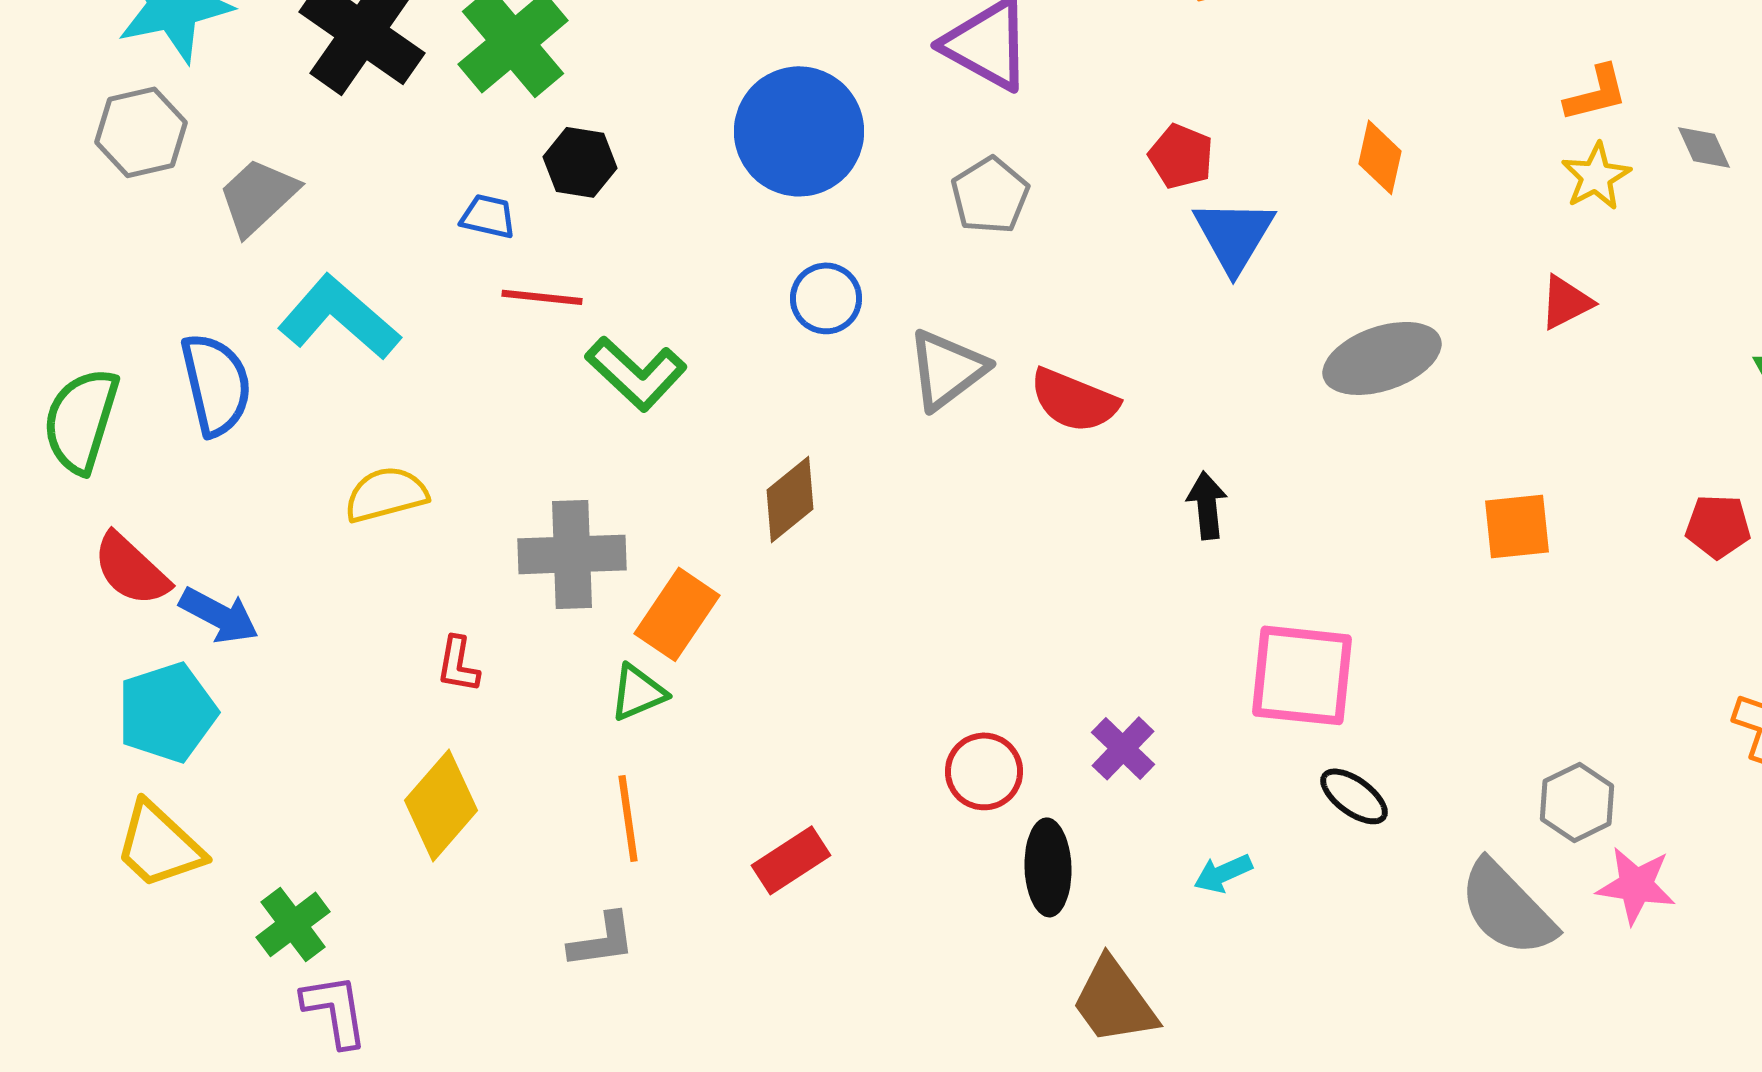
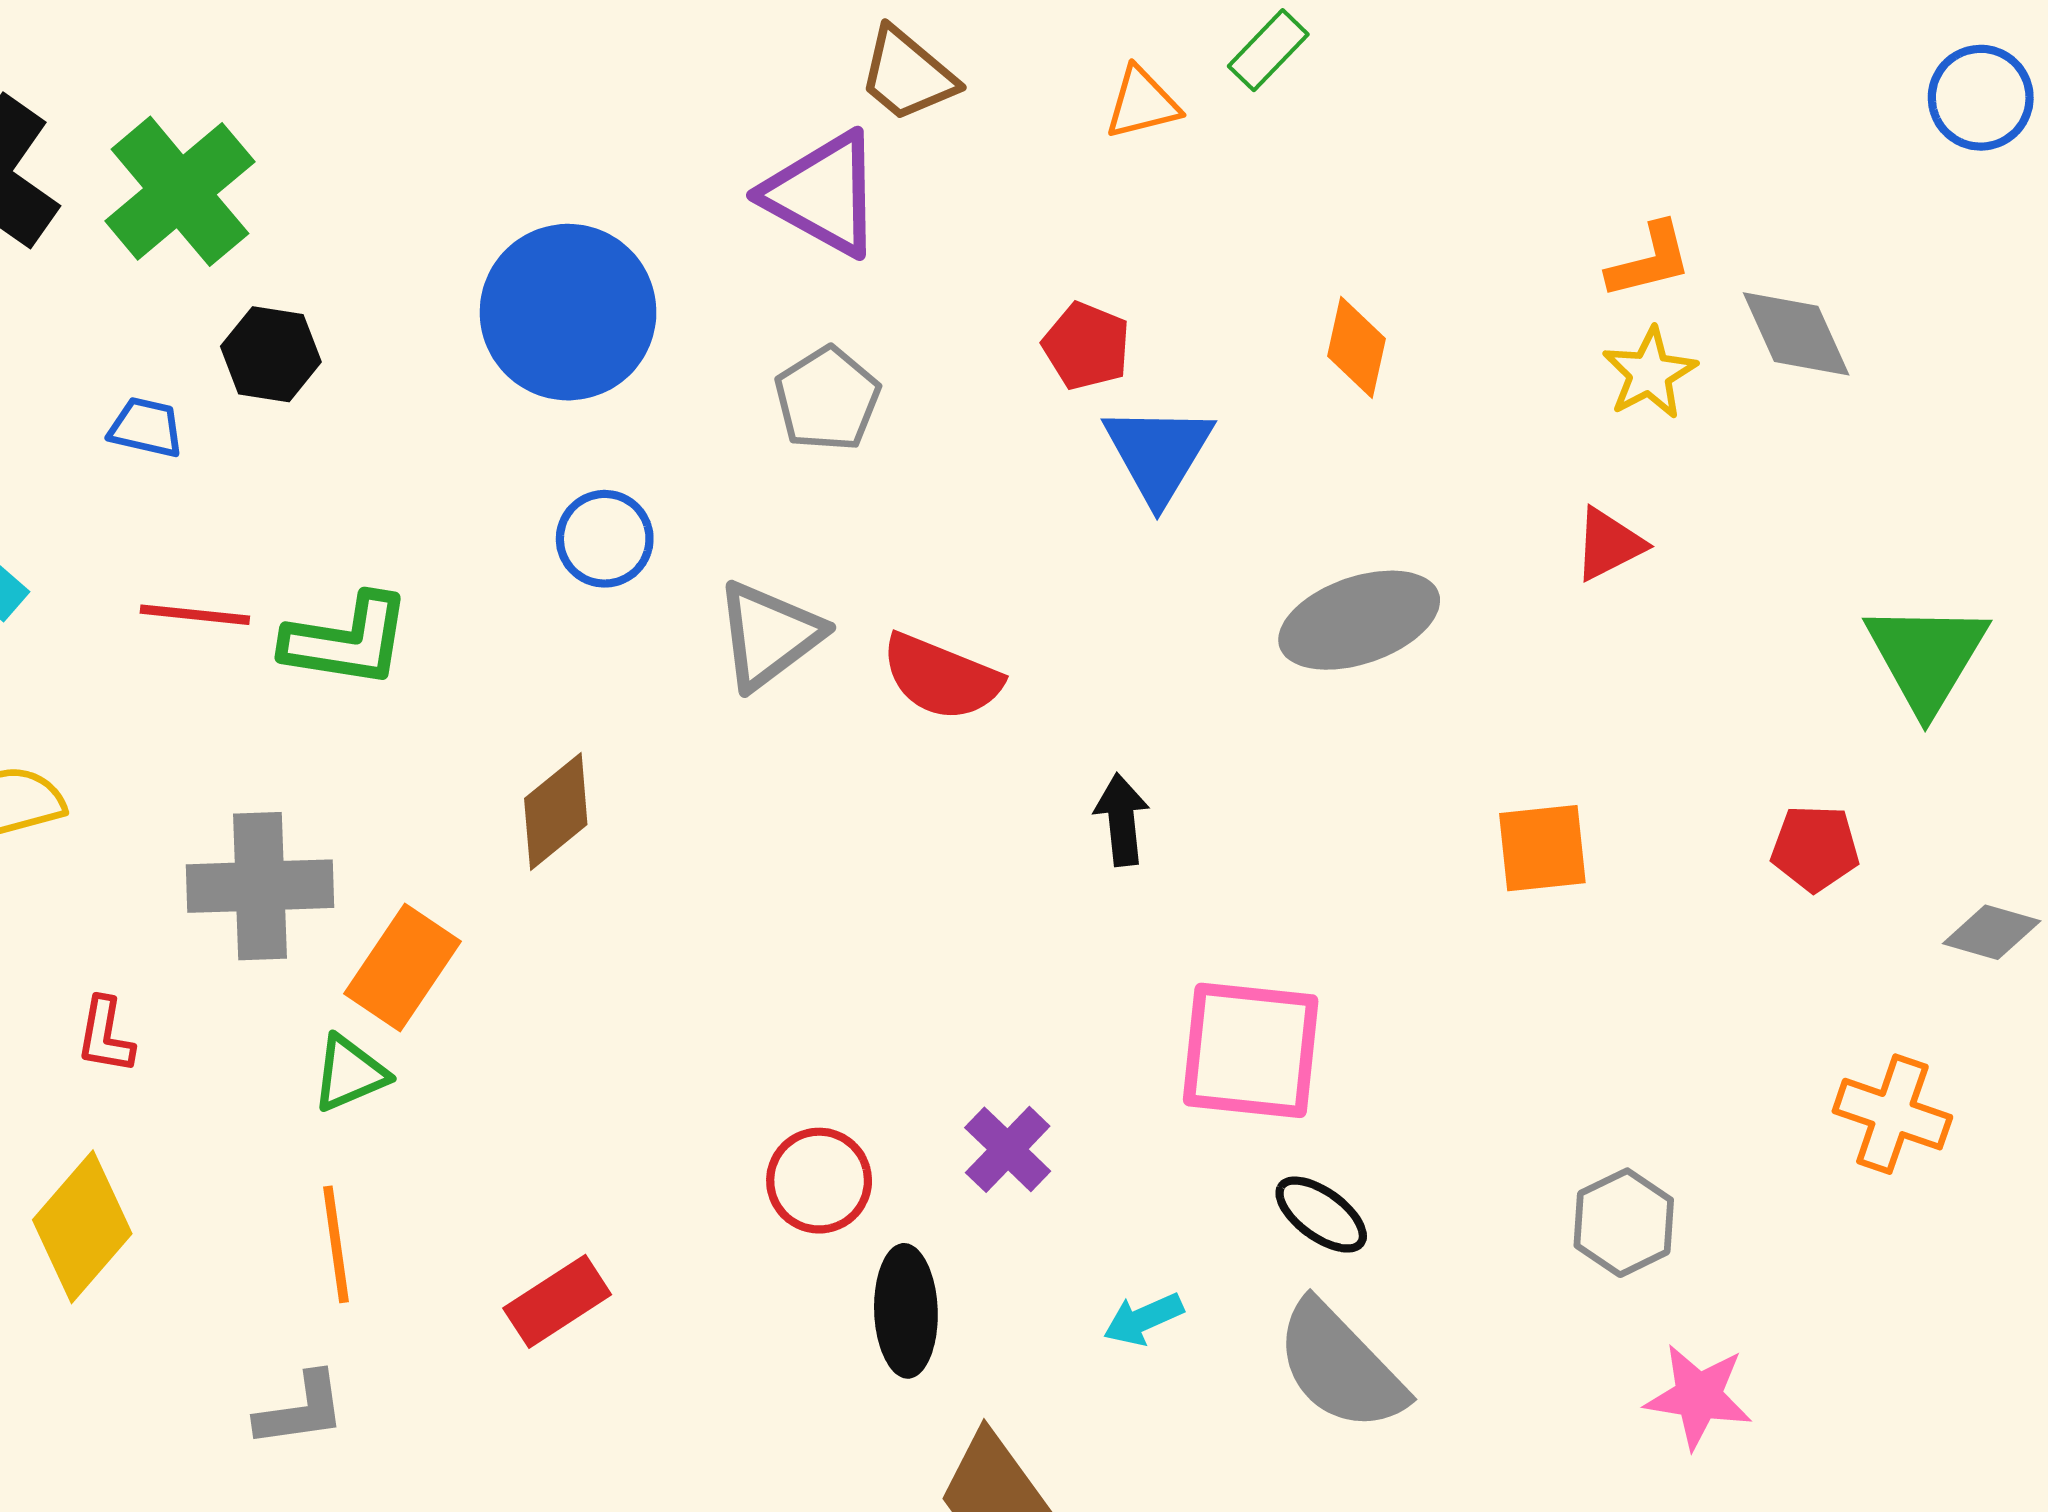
gray diamond: (1704, 147) -> (1796, 334), size x1.5
red line: (542, 297) -> (195, 615), moved
green L-shape: (636, 373) -> (347, 641), turned -34
pink star: (1636, 885) -> (1698, 1396), moved
gray semicircle: (1507, 908) -> (1340, 1367), moved

